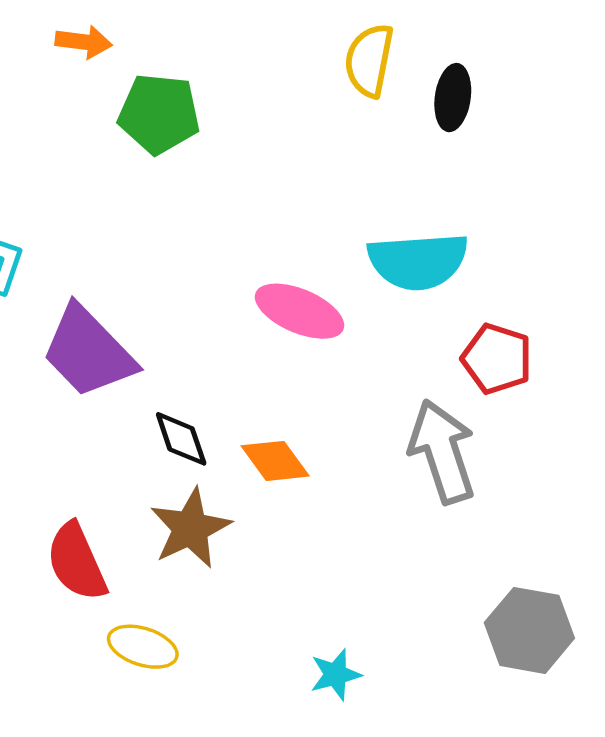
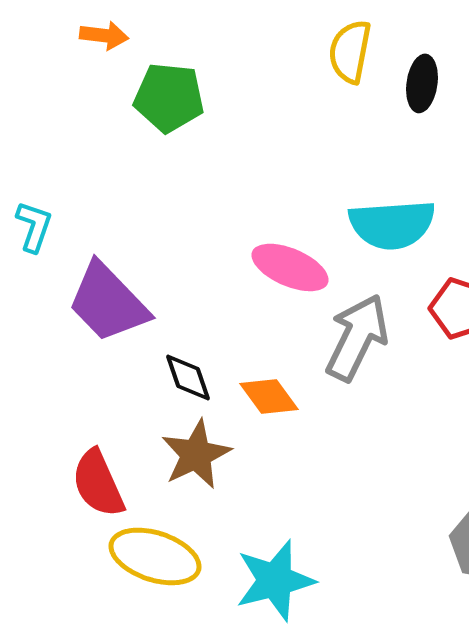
gray arrow: (442, 452) -> (357, 337), moved, turned 44
yellow ellipse: (143, 647) -> (155, 556), size x1.5
cyan star: (336, 675) -> (275, 580), moved, size x1.8

